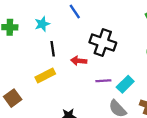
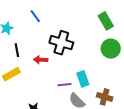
purple line: (103, 81) -> (64, 85), moved
cyan rectangle: (125, 84) -> (83, 79), turned -63

